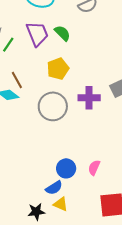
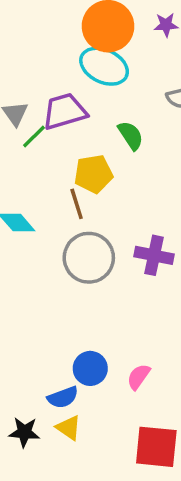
purple trapezoid: (37, 34) -> (65, 111), moved, turned -96
yellow pentagon: (58, 69) -> (94, 174), moved
brown line: (17, 80) -> (77, 204), moved

